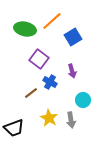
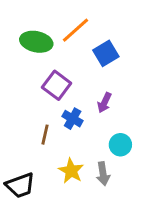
purple arrow: (72, 71) -> (104, 103), turned 40
brown line: (31, 93) -> (45, 135), turned -40

